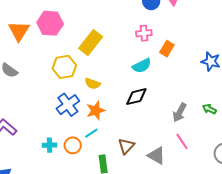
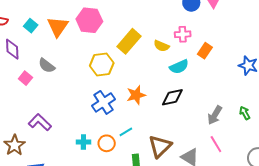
yellow semicircle: (93, 84) -> (161, 46), moved
green arrow: (209, 109) -> (245, 113), turned 32
orange star: (96, 110) -> (136, 95), moved
brown triangle: (126, 146) -> (160, 146), size x1.4

